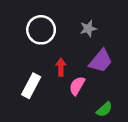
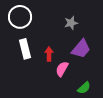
white circle: (41, 30) -> (20, 17), moved
white rectangle: (31, 86) -> (25, 49), moved, turned -42

